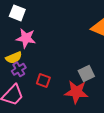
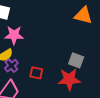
gray square: (86, 73) -> (76, 60), turned -35

